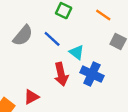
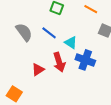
gray semicircle: (23, 36) -> (24, 32), turned -72
red triangle: (31, 97) -> (38, 70), moved

